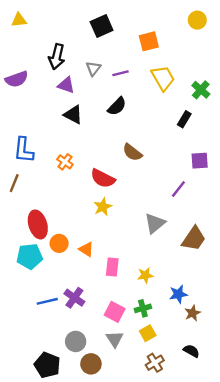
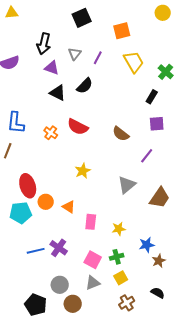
purple line: (121, 73) -> (98, 58), turned -48
black semicircle: (117, 106) -> (85, 86), moved
brown semicircle: (132, 152) -> (121, 134), moved
purple square: (200, 161) -> (157, 124), moved
red semicircle: (103, 178) -> (78, 127), moved
gray triangle: (115, 339) -> (93, 283), turned 42

